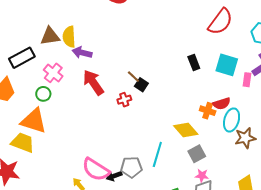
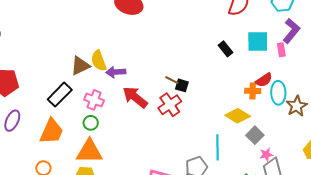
red cross: (124, 100) -> (170, 105), size x1.6

